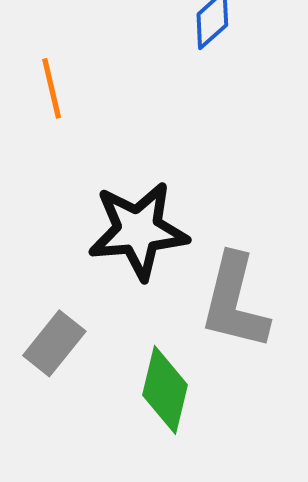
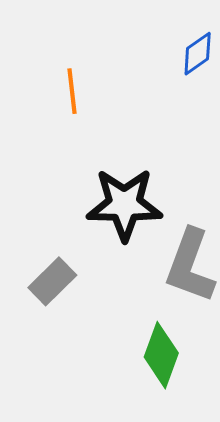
green diamond: (165, 390) -> (161, 355), moved

